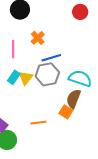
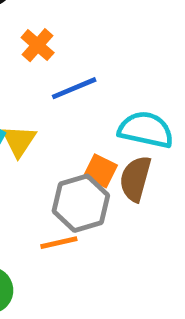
gray hexagon: (47, 74) -> (81, 203), moved
orange square: (66, 112) -> (100, 171), moved

